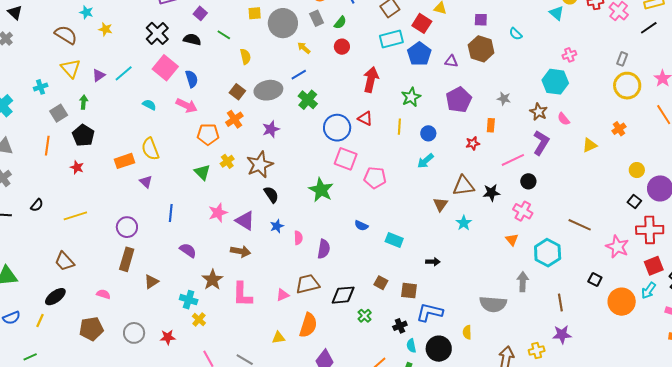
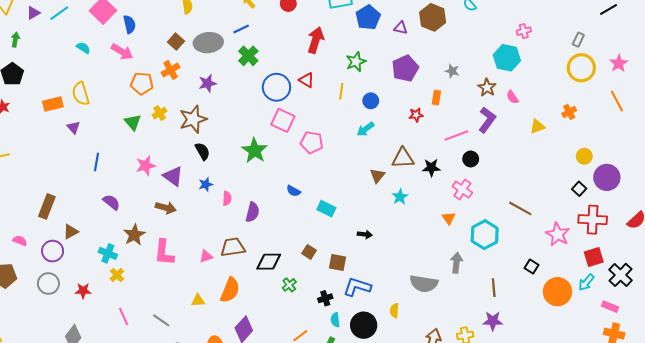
purple circle: (127, 227) -> (53, 251), moved

